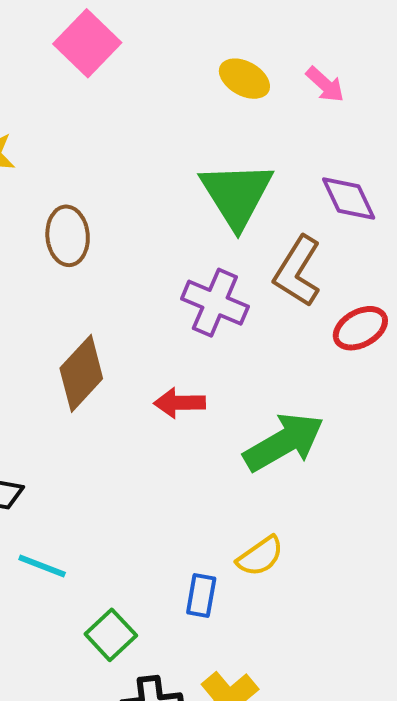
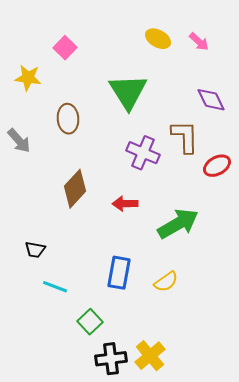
pink square: (87, 43) -> (65, 48), moved, size x0.7
green triangle: (237, 195) -> (128, 92), moved
brown L-shape: (298, 271) -> (185, 137), turned 147
blue rectangle: (201, 595) -> (119, 273), moved, size x1.5

